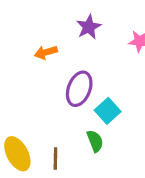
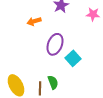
green semicircle: (95, 141) -> (53, 82), moved

